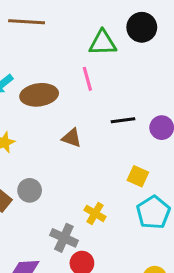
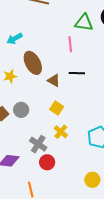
brown ellipse: (39, 95) -> (33, 63), moved, turned 60
black line: (123, 120) -> (77, 73), moved
yellow square: (138, 176) -> (57, 108), moved

